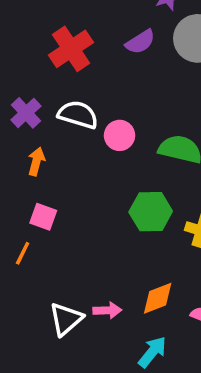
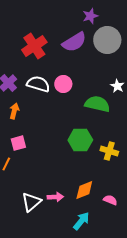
purple semicircle: (140, 42) -> (74, 42), size x1.4
pink circle: (120, 135) -> (63, 84), moved
pink square: (43, 217) -> (18, 143), turned -35

